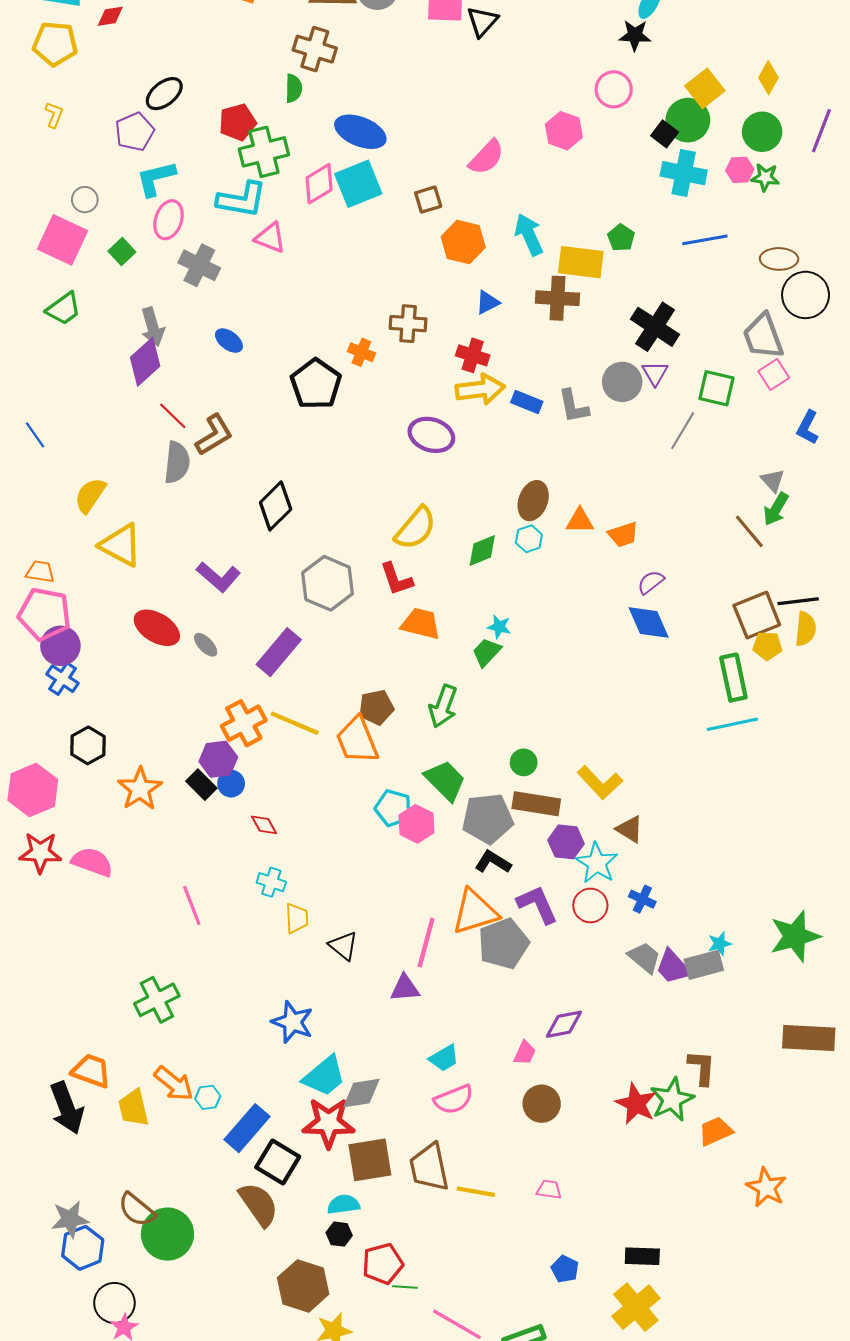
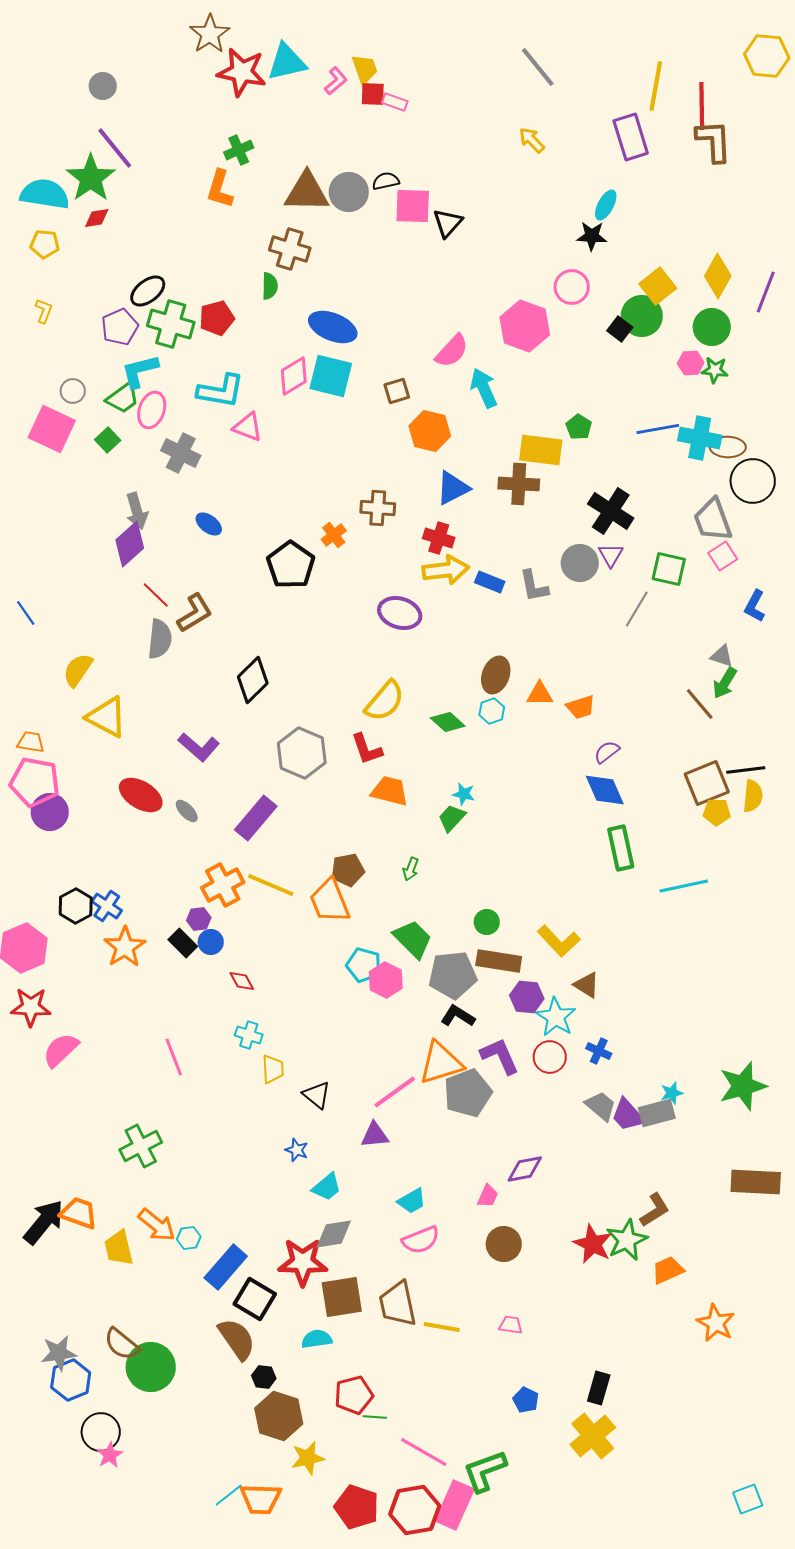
yellow pentagon: (55, 44) -> (45, 244), size x0.7
yellow diamond: (768, 78) -> (718, 276), size x1.4
pink hexagon: (564, 131) -> (525, 326), size x1.4
purple line: (821, 131) -> (766, 292), moved
green cross: (264, 152) -> (171, 324), moved, turned 30
cyan cross: (684, 173) -> (700, 438), moved
cyan square: (358, 184) -> (331, 376), turned 36
cyan arrow: (529, 235) -> (484, 388), moved
blue triangle: (488, 302) -> (453, 488), size x1.5
green trapezoid: (64, 309) -> (123, 398), moved
orange cross: (361, 352) -> (334, 535), turned 30
gray triangle: (773, 480) -> (722, 656), turned -30
green diamond: (482, 550) -> (448, 722), turned 64
green rectangle: (733, 678) -> (621, 848), moved
blue cross: (63, 679) -> (107, 906), moved
green arrow: (443, 706) -> (411, 869), size x0.6
purple hexagon: (218, 759) -> (199, 919), size x0.7
pink semicircle: (92, 862) -> (61, 1050), moved, turned -63
pink line: (426, 943) -> (395, 1092), turned 39
blue star: (293, 1022) -> (297, 1150), moved, size x0.6
brown L-shape: (702, 1068) -> (655, 1210), turned 54
cyan trapezoid: (324, 1076) -> (327, 1187), moved, size x0.7
black arrow: (67, 1108) -> (44, 1222), moved, turned -120
black hexagon: (339, 1234) -> (264, 1377), moved
black rectangle: (642, 1256) -> (599, 1388), turned -76

